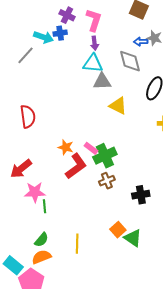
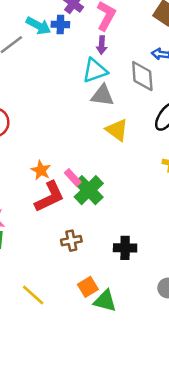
cyan triangle: (93, 63) -> (95, 70), turned -35
green cross: (105, 156) -> (89, 190), turned -30
brown cross: (107, 181) -> (71, 241), moved
green triangle: (133, 238) -> (105, 301), turned -30
yellow line: (77, 244) -> (33, 295), turned -60

